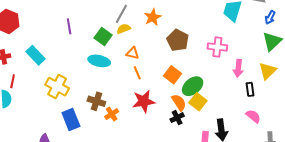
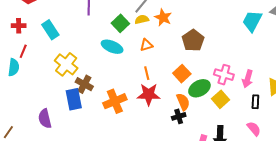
orange star: (153, 17) -> (163, 17), moved, turned -30
pink cross: (217, 47) -> (224, 75), moved
orange triangle: (133, 53) -> (146, 45), turned -40
orange line: (137, 73) -> (147, 73), moved
brown cross: (96, 101) -> (84, 84), moved
yellow square: (198, 102) -> (220, 99), moved
orange cross: (112, 114) -> (115, 101), size x1.6

